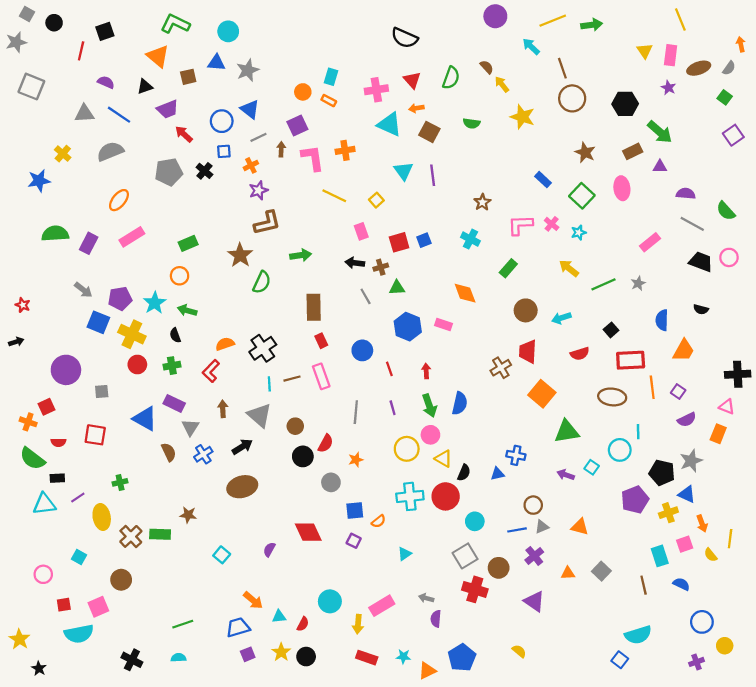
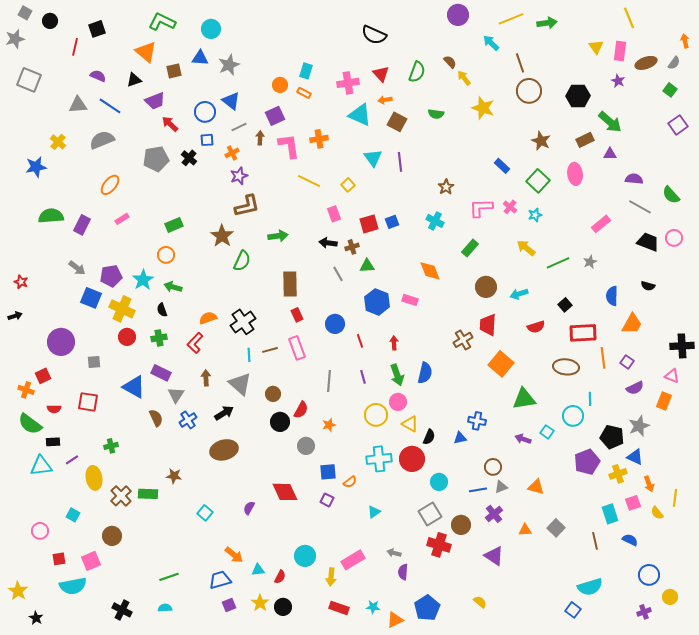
pink rectangle: (132, 237) -> (122, 219), size x0.6

